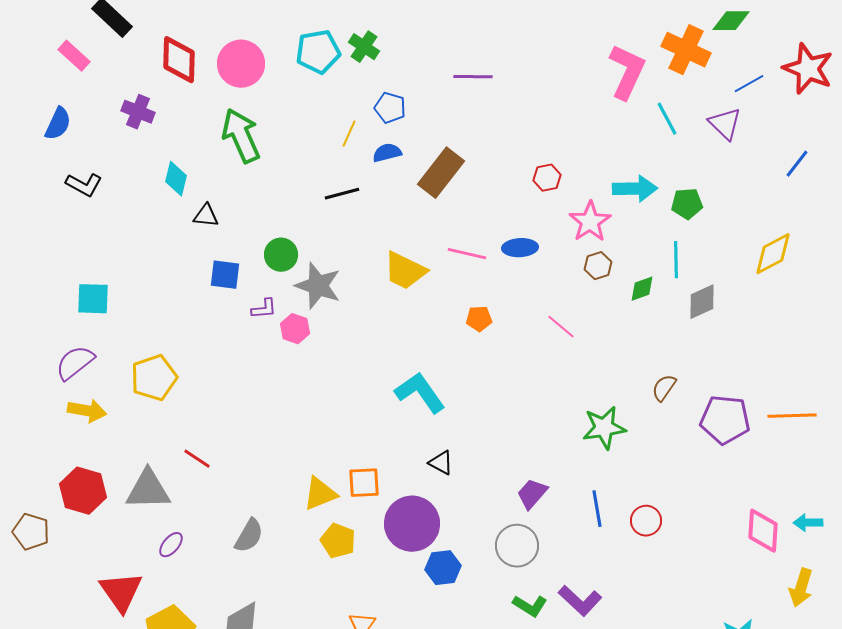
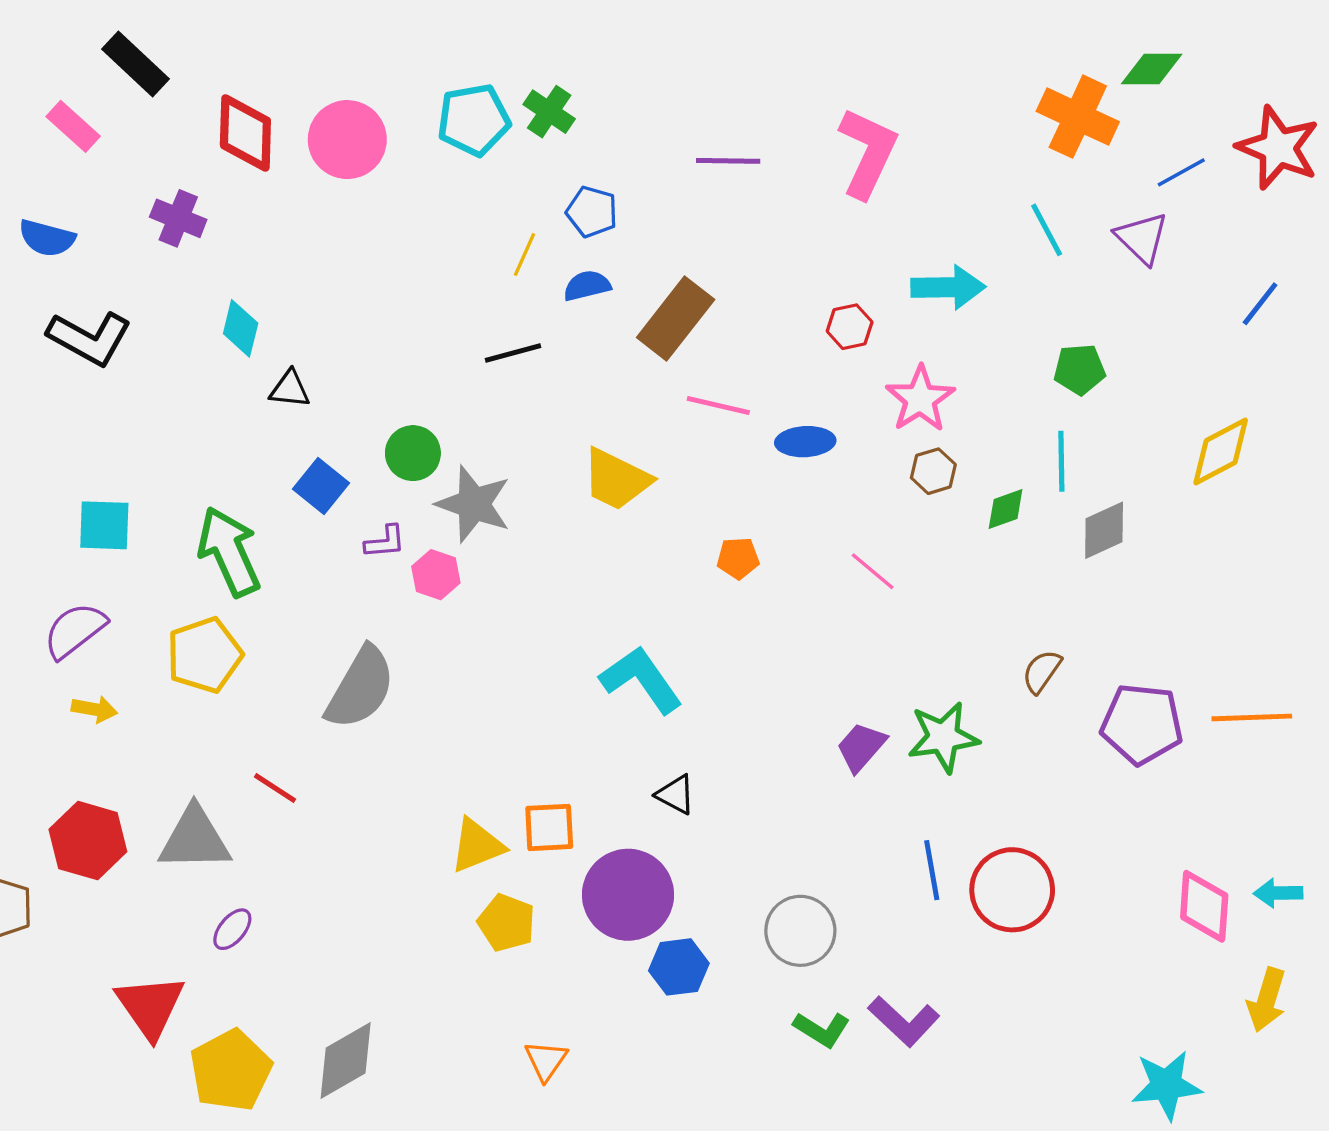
pink L-shape: (627, 72) -> (868, 153), moved
blue semicircle: (58, 124) -> (47, 238), turned 80
green arrow: (241, 136) -> (229, 552), moved
black L-shape: (84, 185) -> (90, 338), size x1.4
cyan arrow: (635, 189) -> (948, 287), moved
pink line: (467, 254) -> (718, 405), moved
blue square: (225, 275) -> (321, 486), turned 32
yellow arrow: (87, 411) -> (94, 709), size x0.7
purple trapezoid: (532, 494) -> (861, 747), moved
red circle: (646, 521) -> (1012, 890), size x1.6
gray semicircle: (249, 536) -> (360, 688), moved, size x1.5

